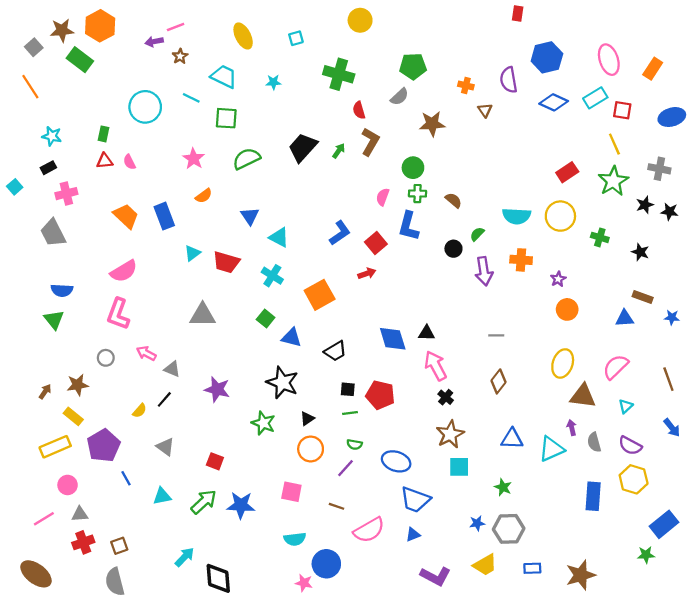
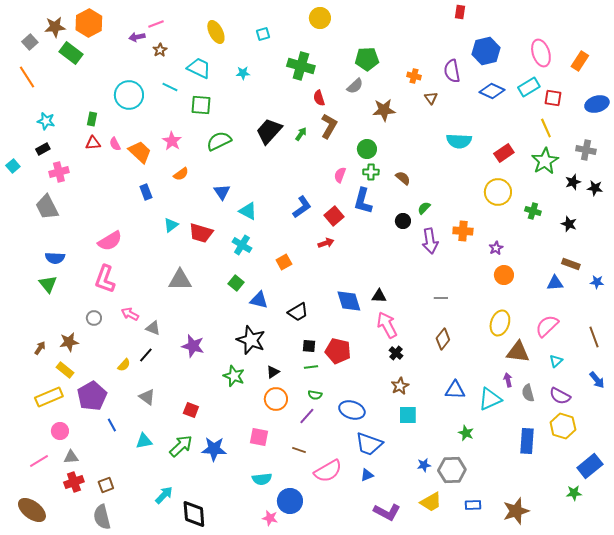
orange trapezoid: (126, 216) -> (140, 152), moved
blue rectangle: (164, 216) -> (146, 192), size x0.7
cyan semicircle: (517, 216) -> (459, 141), moved
orange square: (320, 295) -> (284, 262), size x0.6
brown star: (450, 434) -> (400, 386), size x0.7
green star: (503, 487) -> (466, 433), moved

